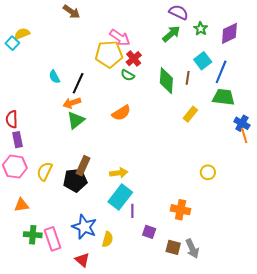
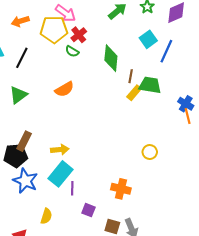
brown line: (188, 78) -> (131, 76), moved
green trapezoid: (223, 97) -> (150, 85), moved
orange arrow: (72, 103) -> (20, 21), moved
blue star: (84, 227) -> (25, 181), moved

